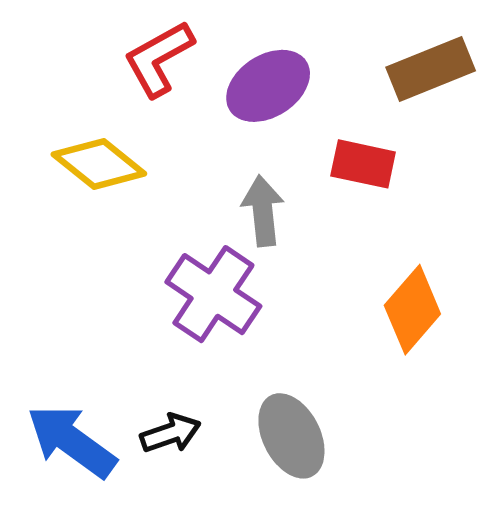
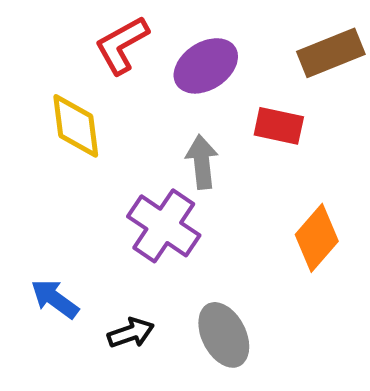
yellow diamond: (99, 164) -> (76, 126), turned 44
blue arrow: (72, 441) -> (55, 299), moved, size x0.7

